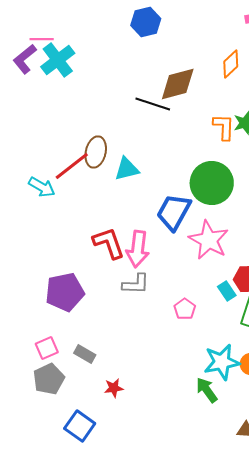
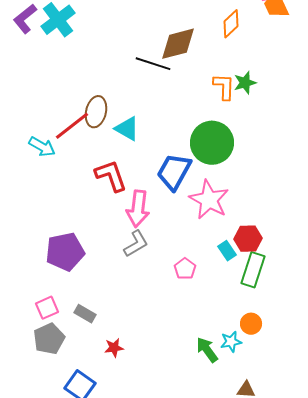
cyan triangle: (127, 169) -> (127, 129), turned 44
red L-shape: (109, 243) -> (111, 176), moved
gray L-shape: (136, 284) -> (136, 244), turned -32
cyan star: (222, 362) -> (231, 342), moved, size x0.6

